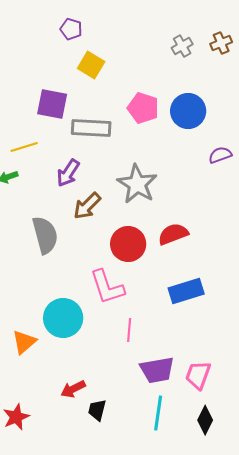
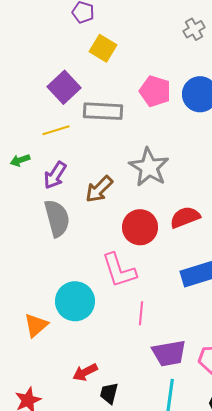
purple square: (52, 104) -> (64, 87), turned 36
yellow line: (24, 147) -> (56, 130), moved
purple arrow: (68, 173) -> (55, 175), moved

